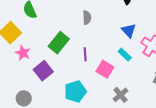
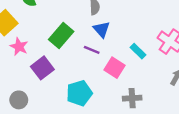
blue triangle: (129, 31) -> (102, 29), moved
purple line: (85, 54) -> (92, 50), turned -64
gray cross: (121, 95) -> (132, 98), turned 35

